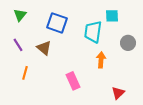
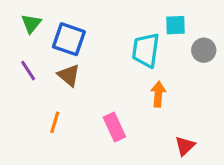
blue square: (57, 23) -> (69, 39), moved
gray circle: (128, 43) -> (204, 50), moved
orange line: (25, 73) -> (55, 122), moved

